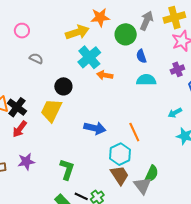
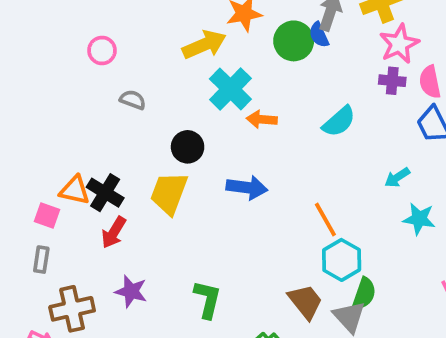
blue semicircle: (141, 56) -> (319, 35), moved
purple cross: (177, 69) -> (392, 81), moved, turned 32
cyan semicircle: (146, 80) -> (339, 122), turned 144
blue arrow: (95, 128) -> (247, 188), moved
cyan hexagon: (120, 154) -> (342, 260), moved
purple star: (26, 162) -> (131, 291), turned 30

